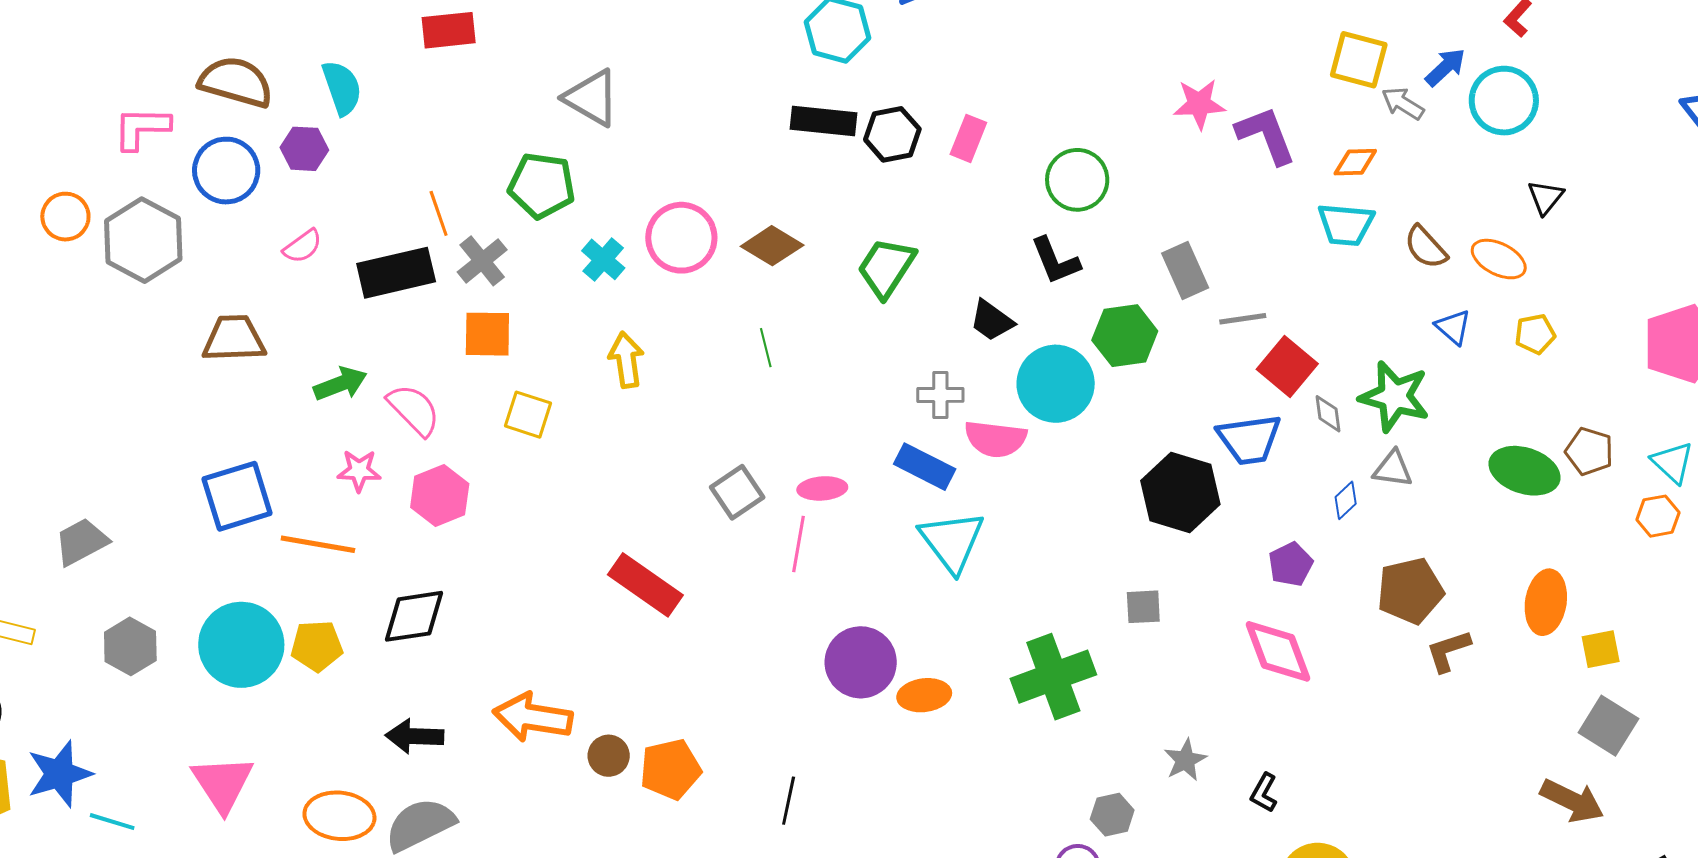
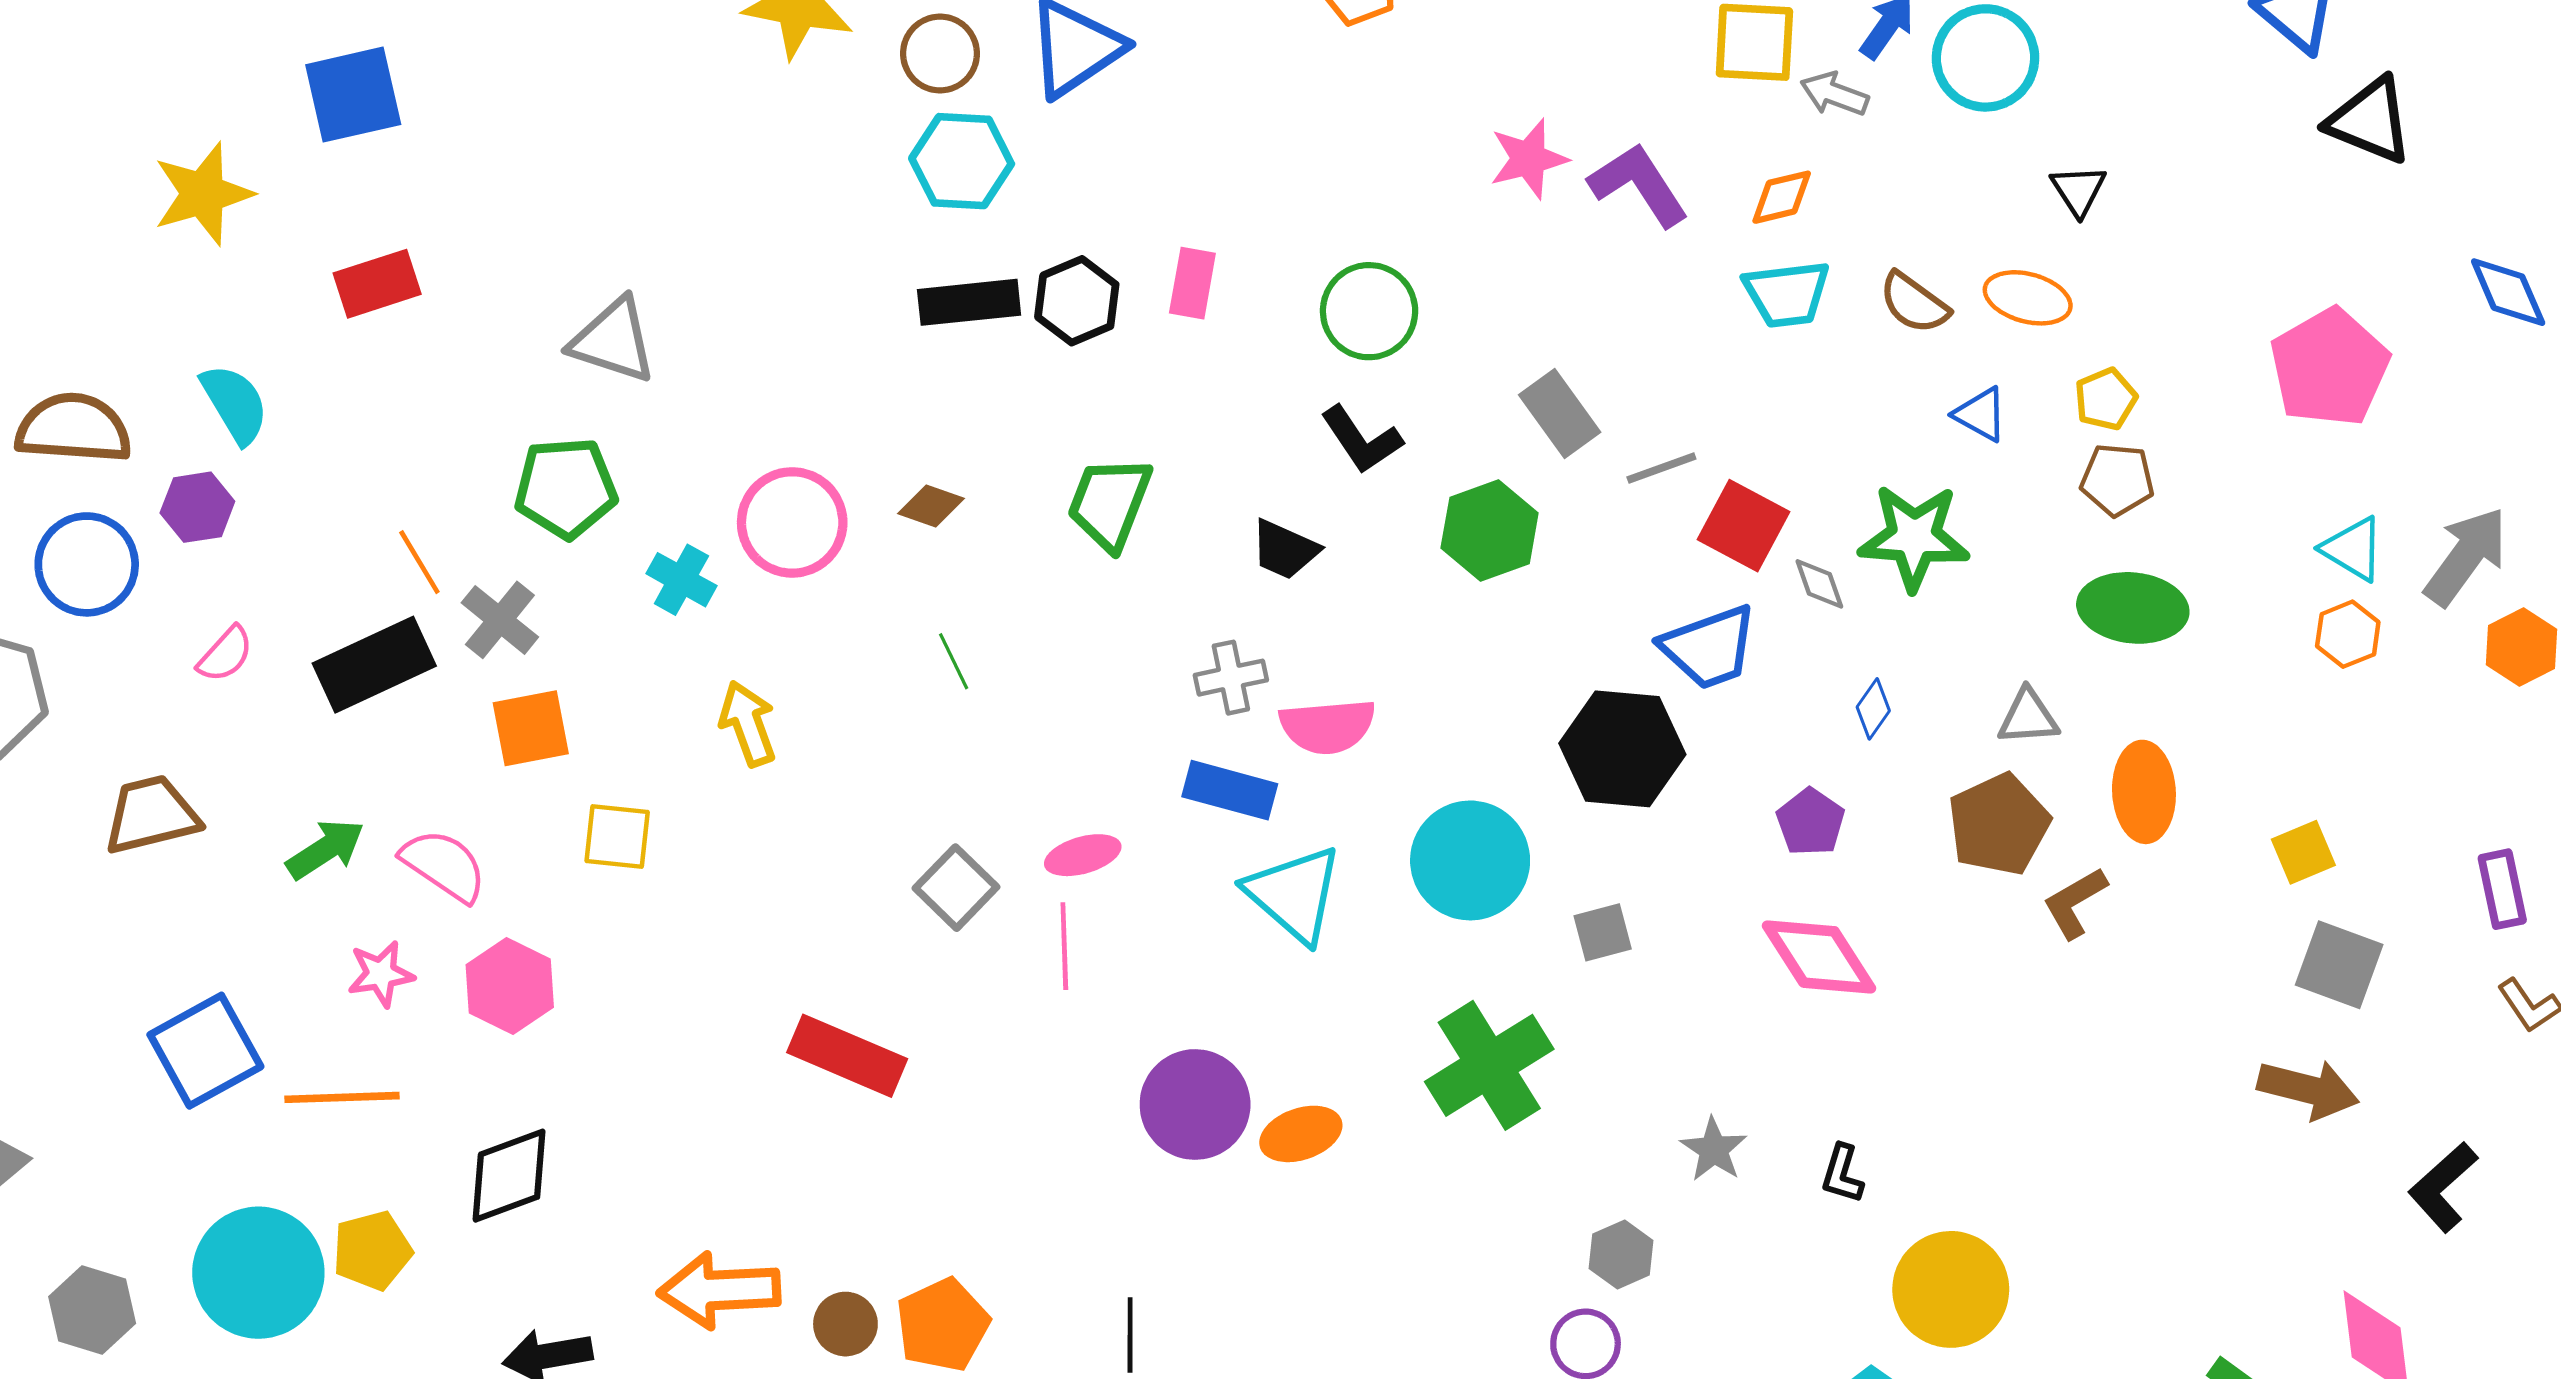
brown diamond: (772, 246) -> (931, 506), size x0.7
cyan circle: (1056, 384) -> (1470, 860), moved
brown pentagon: (1589, 451) -> (2117, 480), moved
gray triangle: (1393, 469) -> (2028, 717), moved
orange ellipse: (1546, 602) -> (2144, 792), moved

